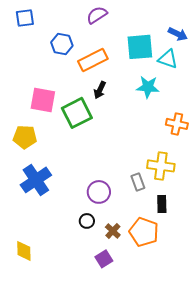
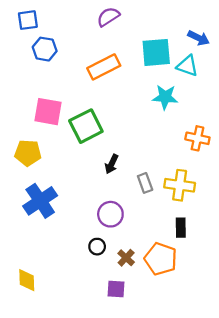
blue hexagon: (62, 44) -> (45, 49), moved
black arrow: (100, 90) -> (112, 164), moved
gray rectangle: (138, 182) -> (145, 183), moved
purple square: (104, 259) -> (116, 289), turned 36

